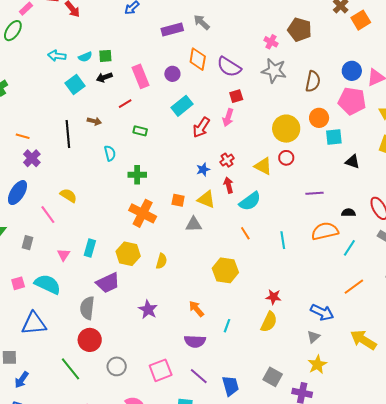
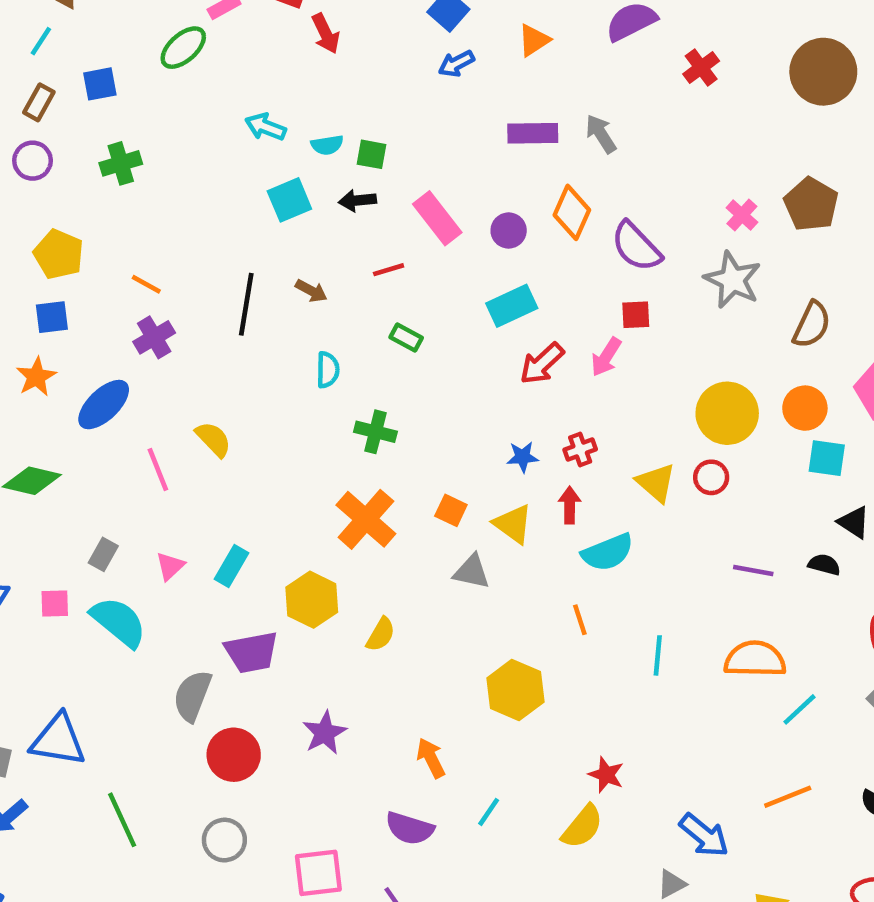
pink rectangle: (140, 76) -> (437, 218), turned -30
black semicircle: (348, 213) -> (824, 565), moved
gray rectangle: (28, 243) -> (103, 554), moved
blue triangle: (34, 324) -> (58, 740), moved
red circle: (90, 340) -> (234, 755), moved

